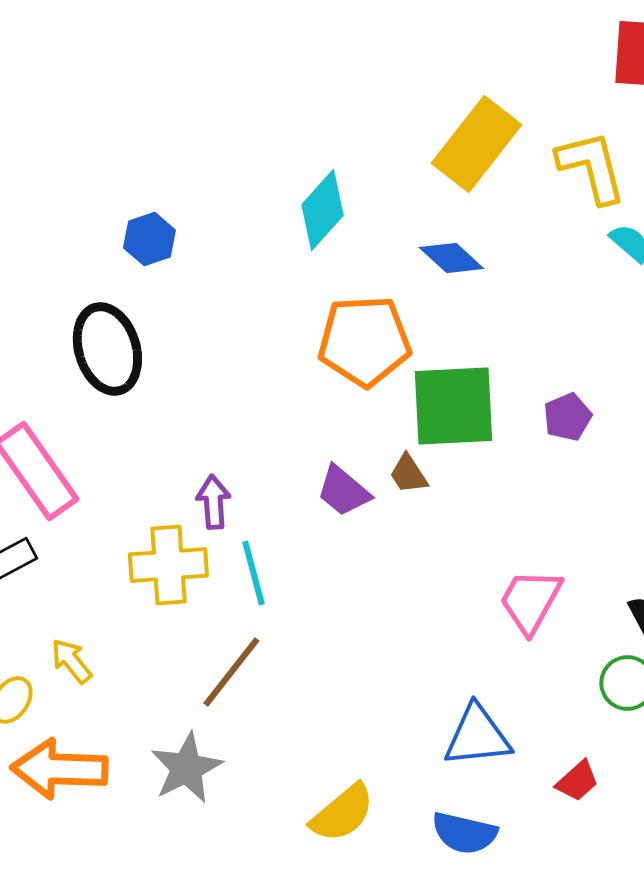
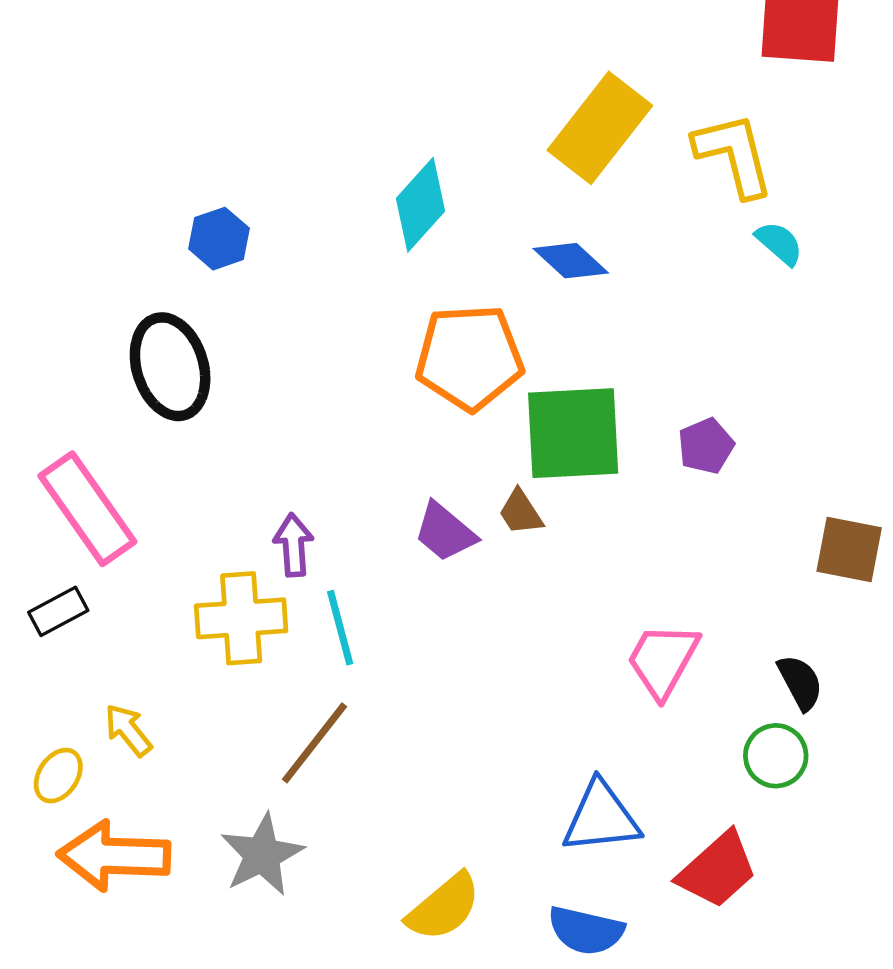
red trapezoid: (577, 781) -> (718, 870), size x1.6

